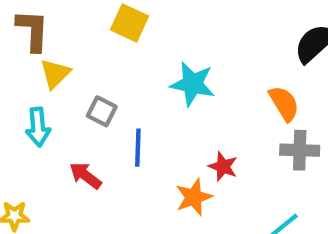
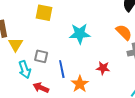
cyan arrow: (38, 127) -> (25, 69), moved
orange star: (194, 197) -> (80, 84), moved

